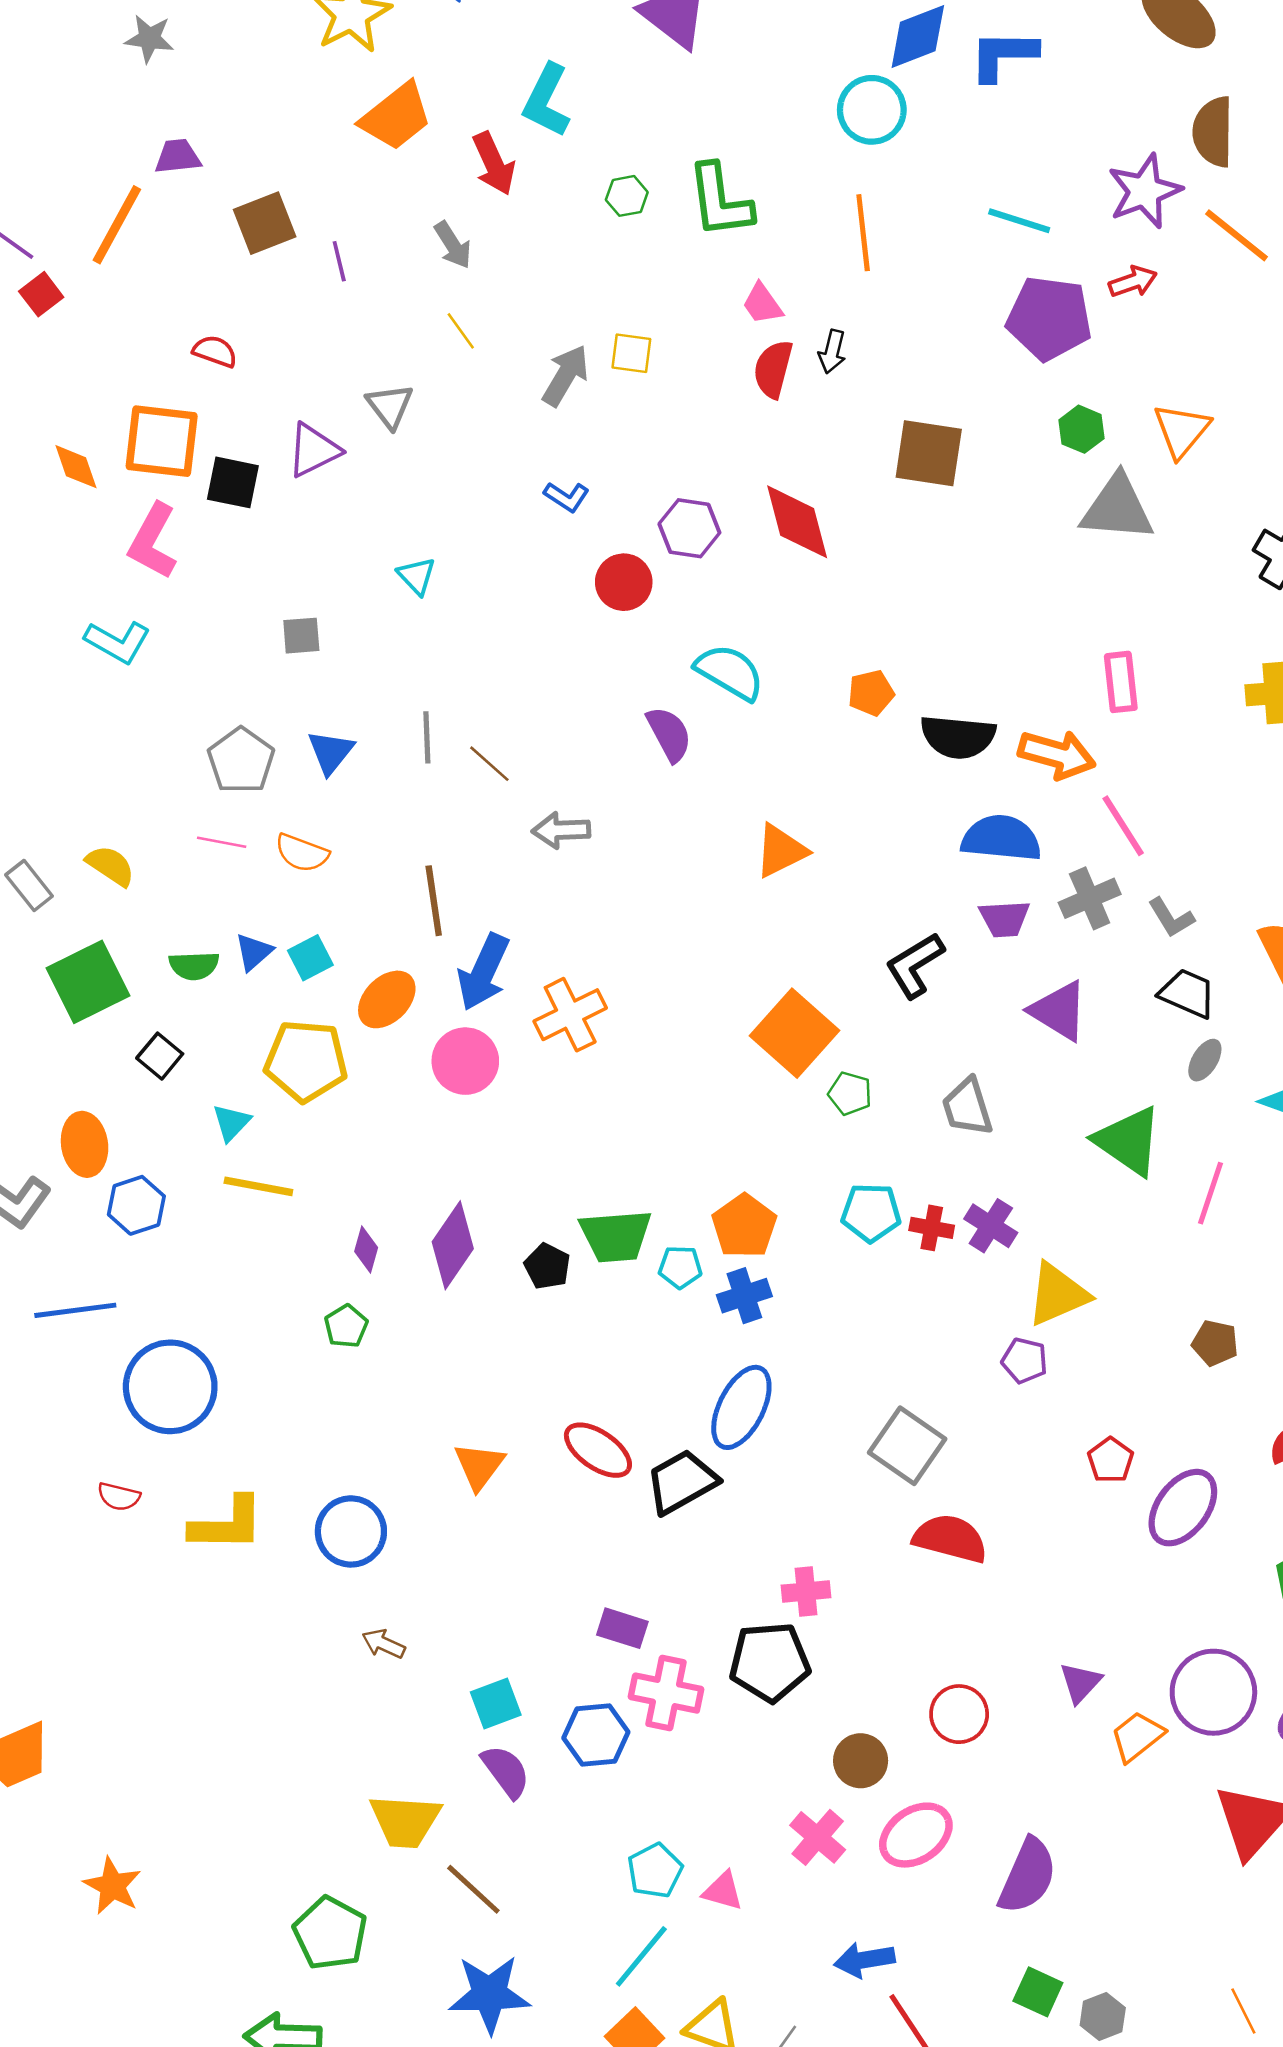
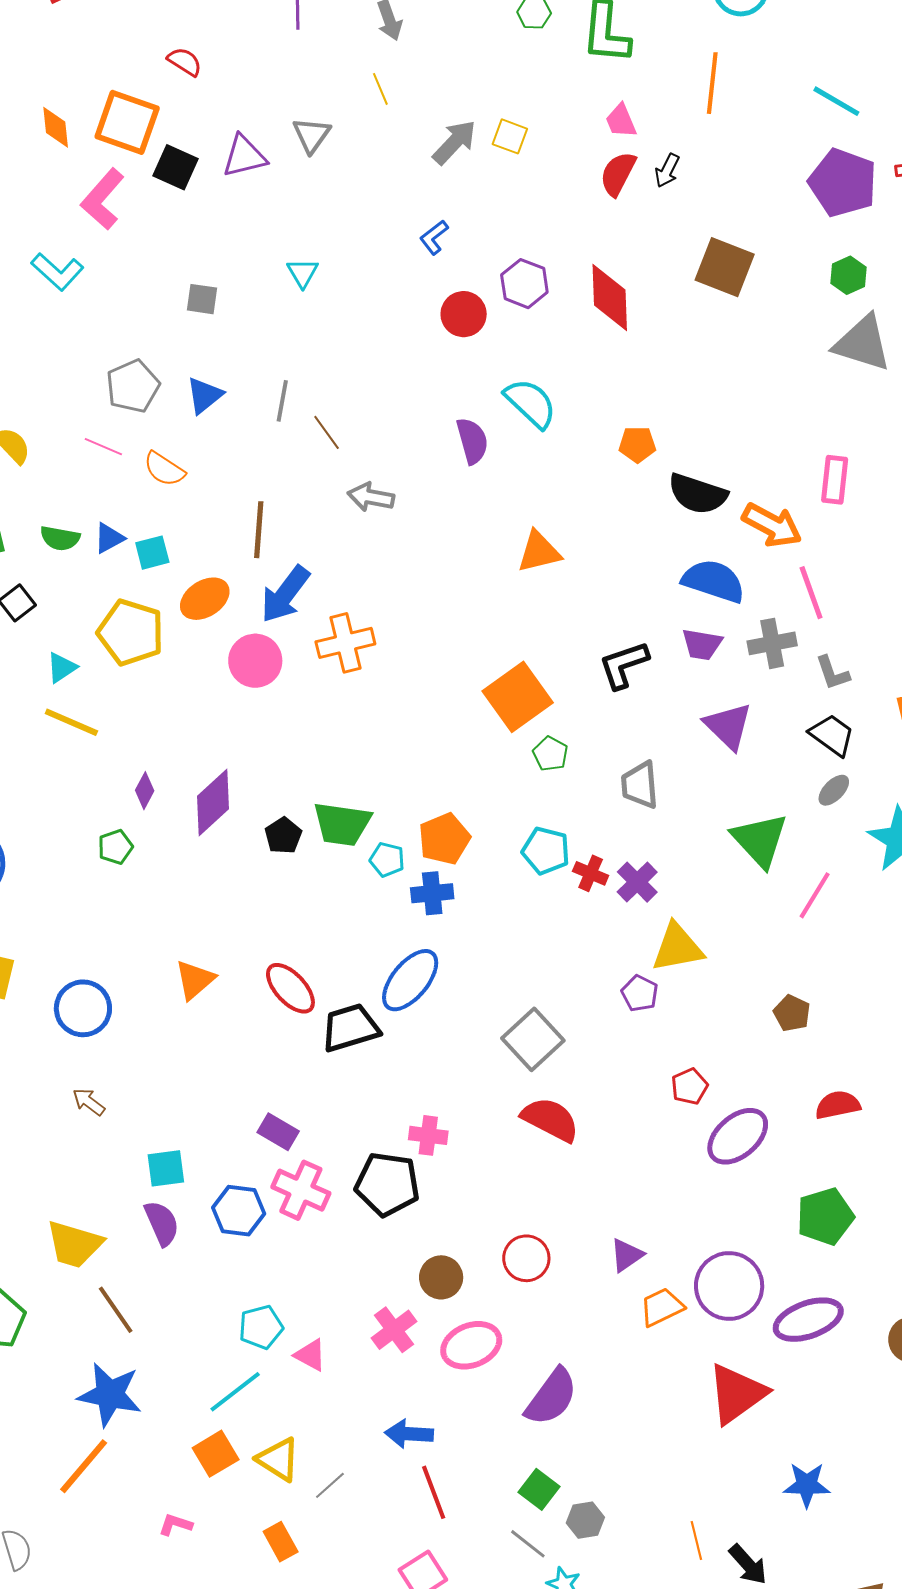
blue L-shape: (567, 497) -> (434, 237), turned 96

